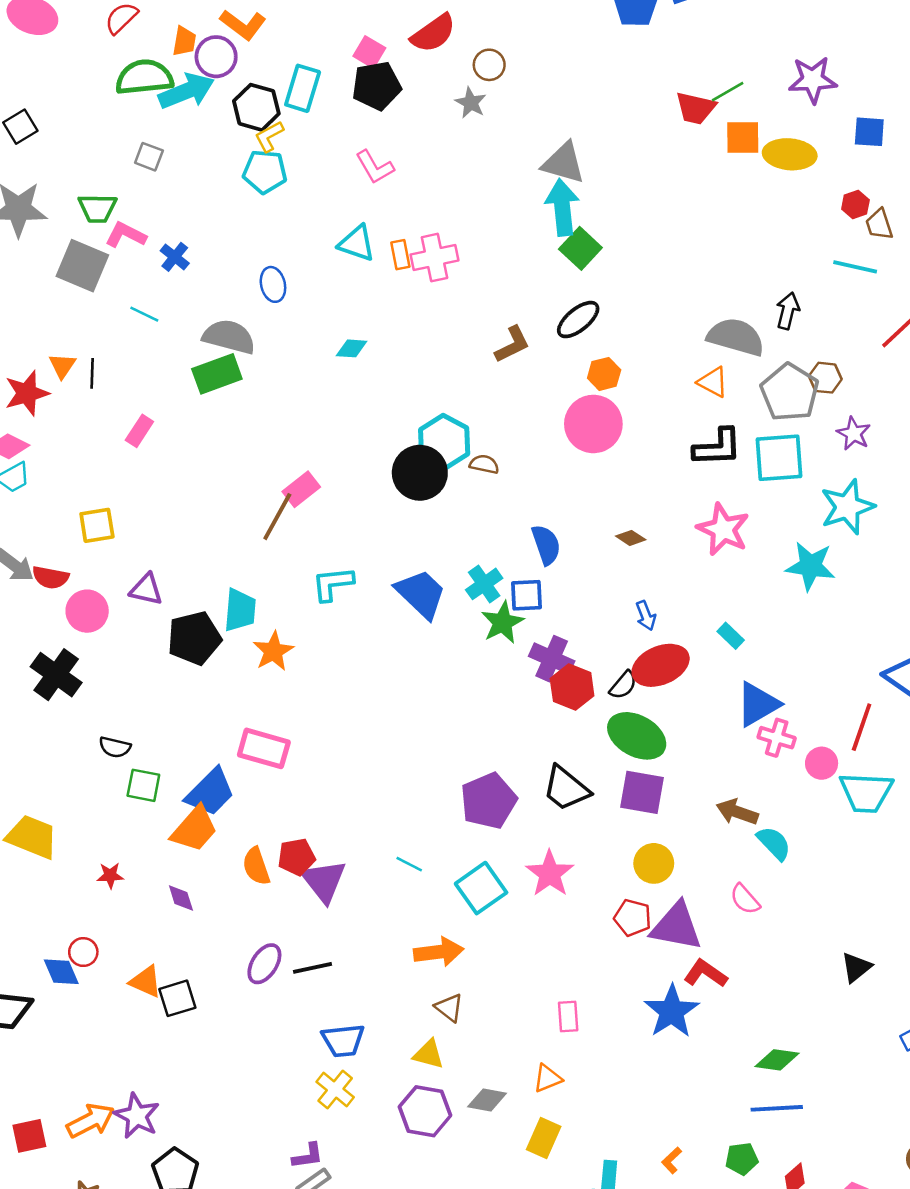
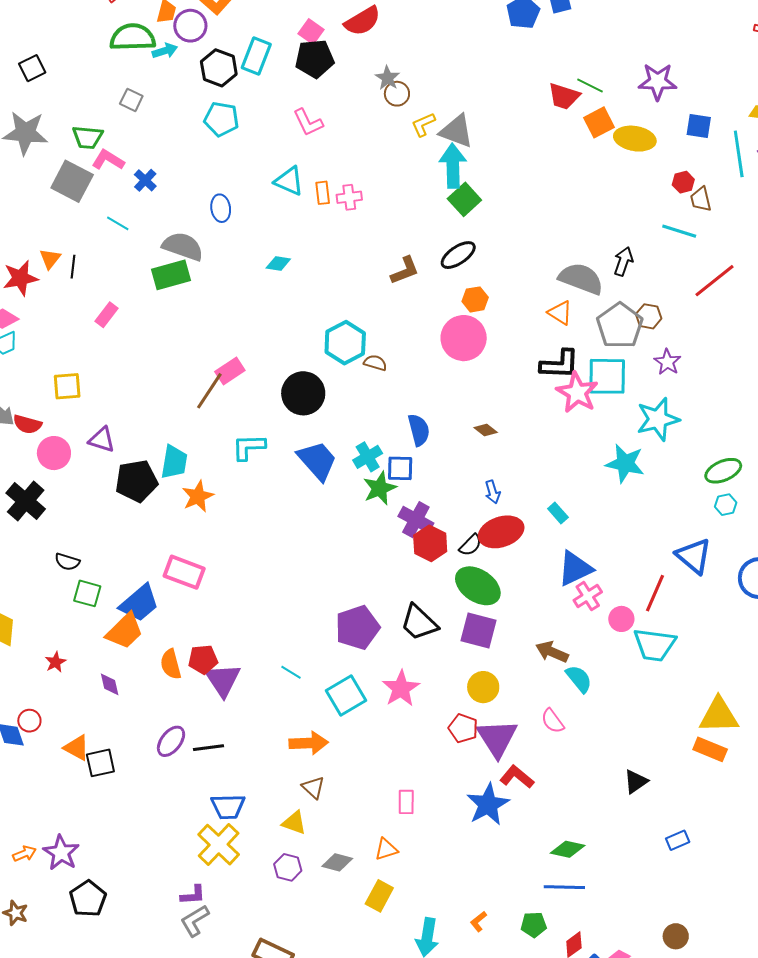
brown circle: (489, 65) -> (397, 94), moved
cyan arrow: (186, 91) -> (165, 51), size x0.6
green line: (728, 92) -> (590, 85), turned 52
yellow L-shape: (269, 136) -> (423, 124), moved
orange square: (743, 138) -> (599, 122), turned -32
pink cross: (434, 258) -> (349, 197), size x0.7
black circle: (420, 473) -> (303, 393), moved
pink star: (723, 529) -> (577, 393), moved
pink cross: (777, 738) -> (588, 596), turned 36
red star: (110, 875) -> (55, 662), turned -30
purple triangle: (676, 926) -> (497, 738), turned 42
yellow cross: (335, 1090) -> (219, 845), size x1.4
purple hexagon: (425, 1111) -> (288, 867), size x0.7
orange arrow: (90, 1121) -> (24, 854), size x0.6

